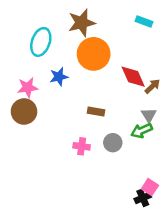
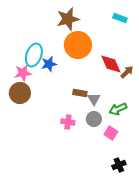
cyan ellipse: (41, 42) -> (34, 55), moved
gray triangle: (149, 115) -> (94, 99), moved
pink square: (150, 187) -> (111, 133), moved

